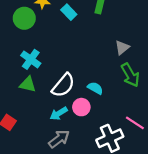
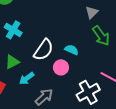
green triangle: (28, 84) -> (12, 62), moved, turned -35
cyan arrow: (59, 114) -> (27, 78), moved

